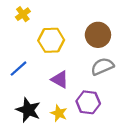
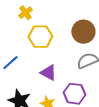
yellow cross: (23, 14) -> (25, 13), moved

